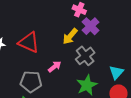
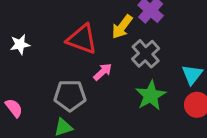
red triangle: (29, 42) -> (82, 39), moved

